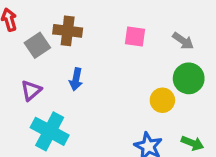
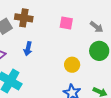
yellow circle: (162, 100) -> (72, 65), moved

